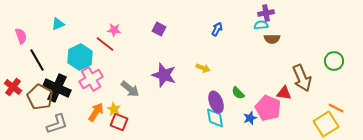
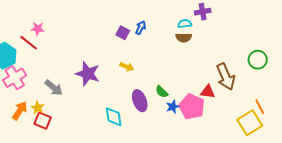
purple cross: (266, 13) -> (203, 12), moved
purple square: (159, 29) -> (123, 33), moved
brown semicircle: (272, 39) -> (184, 38), moved
orange line: (336, 108) -> (260, 107), turned 35
cyan diamond: (215, 118) -> (114, 117), moved
blue star: (250, 118) -> (173, 107), moved

